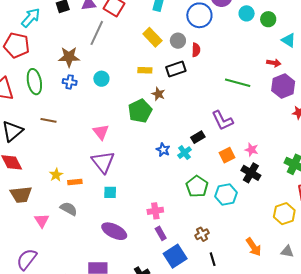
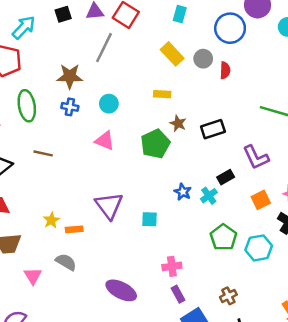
black rectangle: (176, 69) -> (213, 129), moved
pink triangle: (101, 132) -> (105, 141), moved, turned -30
cyan square: (110, 192) -> (149, 219), moved

